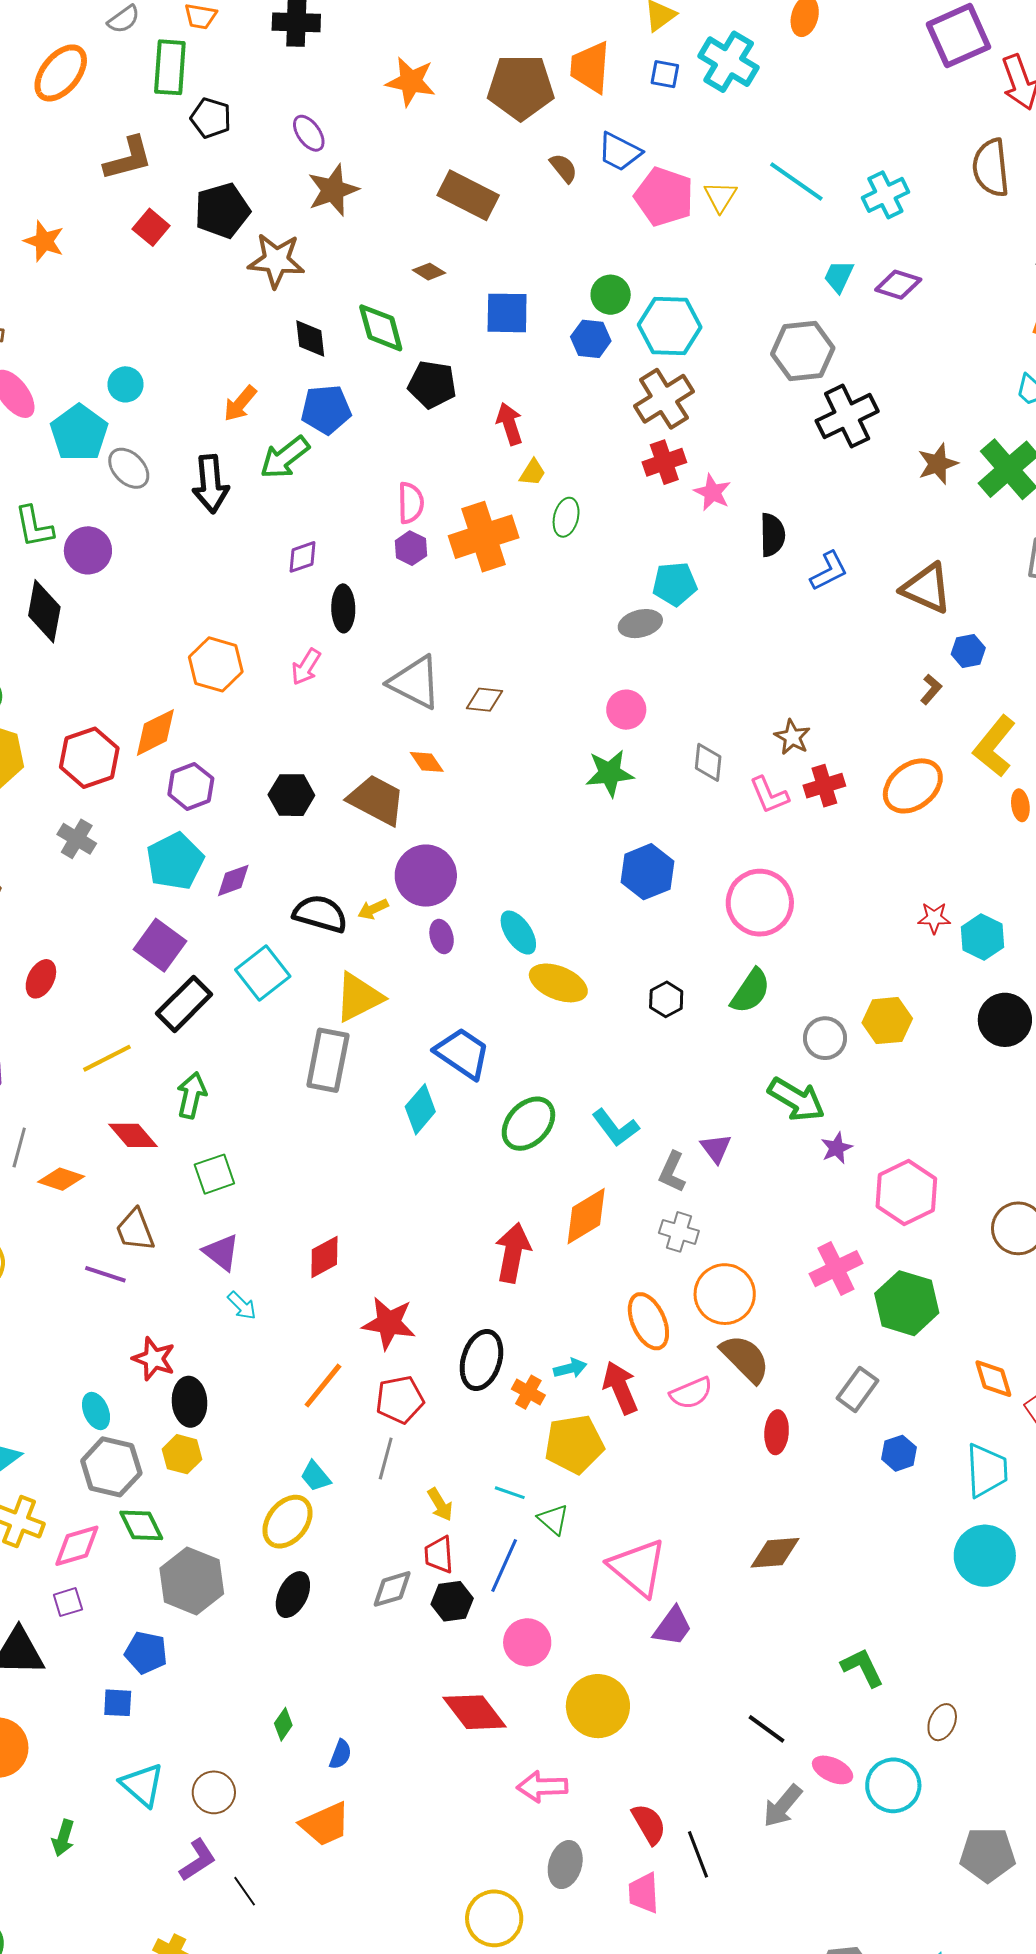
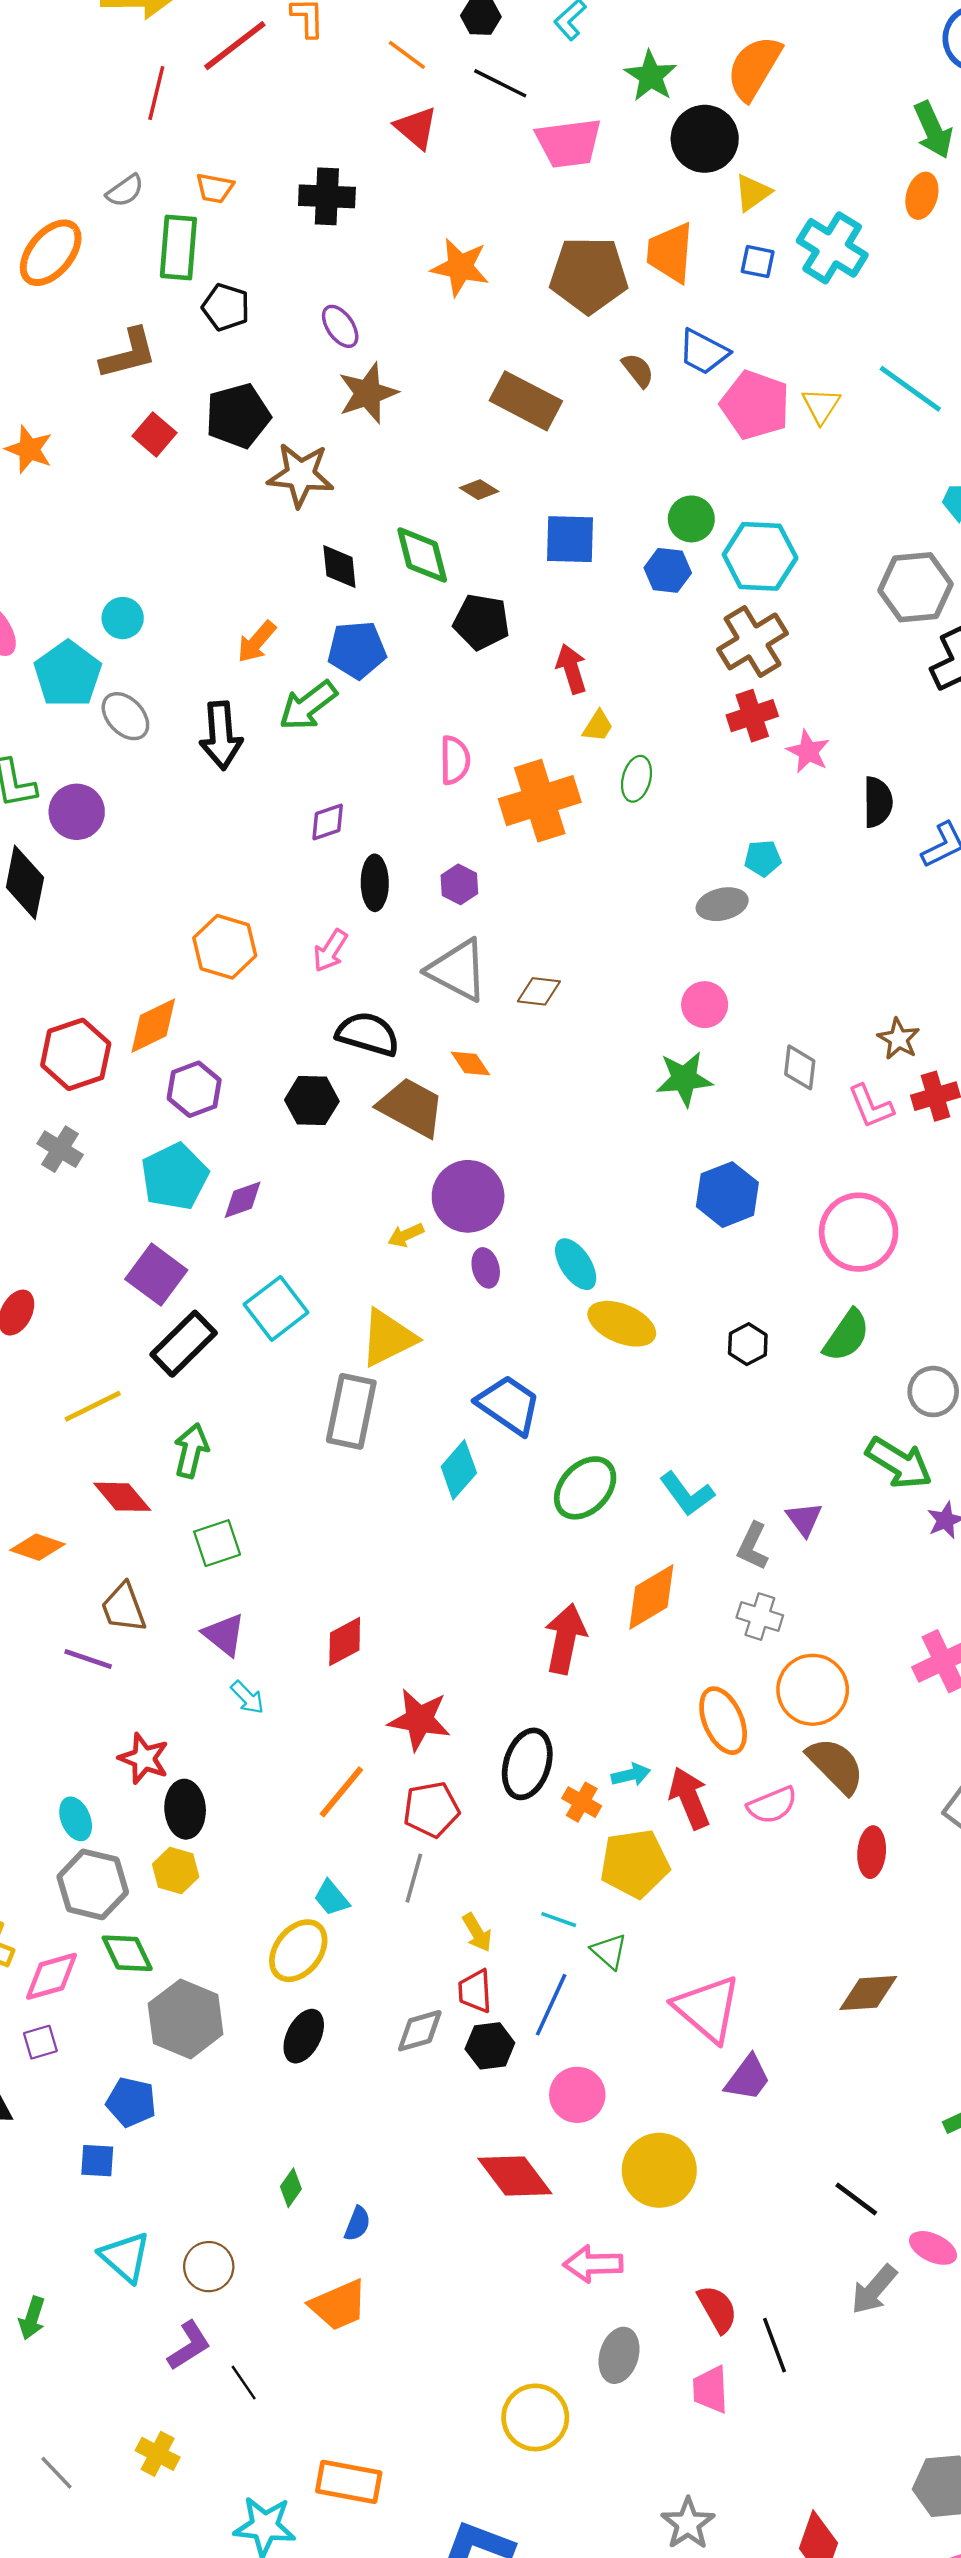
purple hexagon: (411, 548) -> (459, 884), moved
cyan pentagon: (675, 584) -> (763, 858), size x0.7
black semicircle: (320, 914) -> (368, 1034), moved

